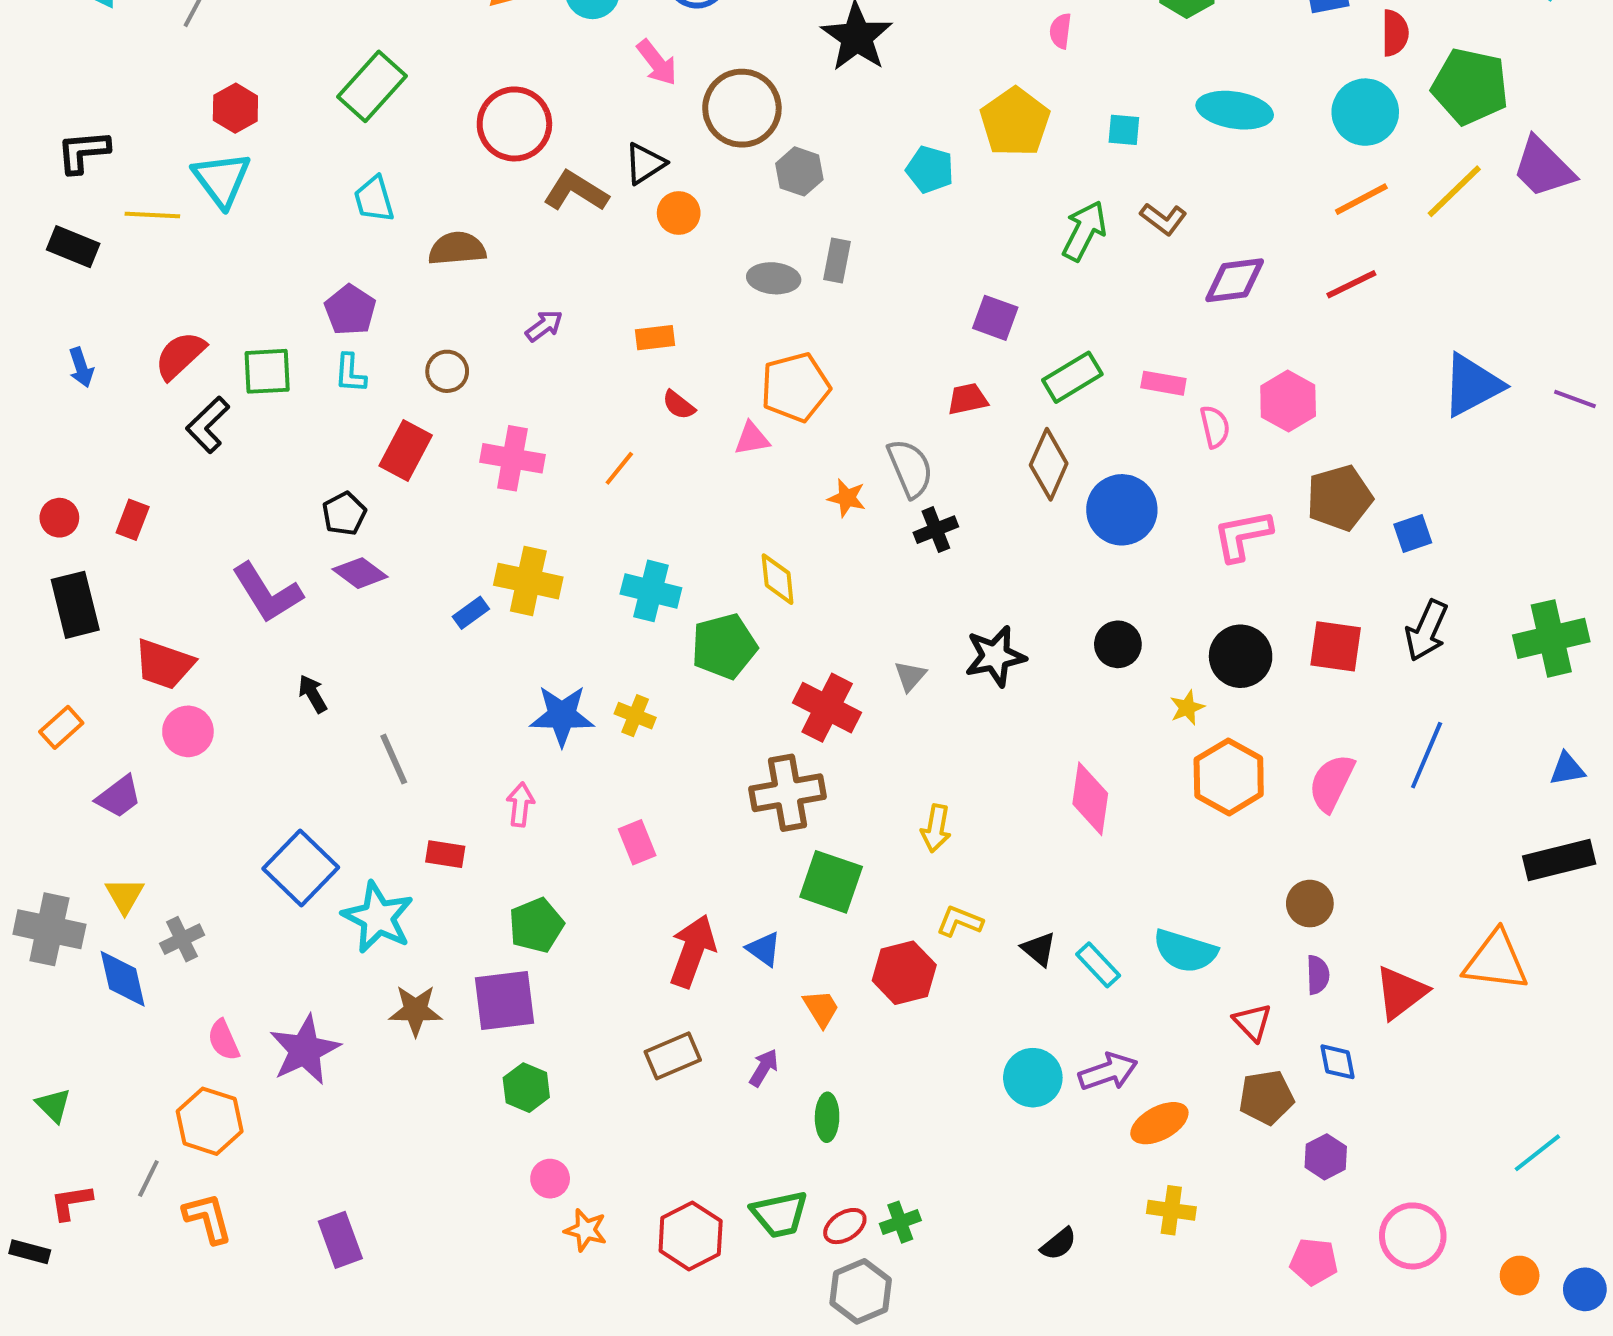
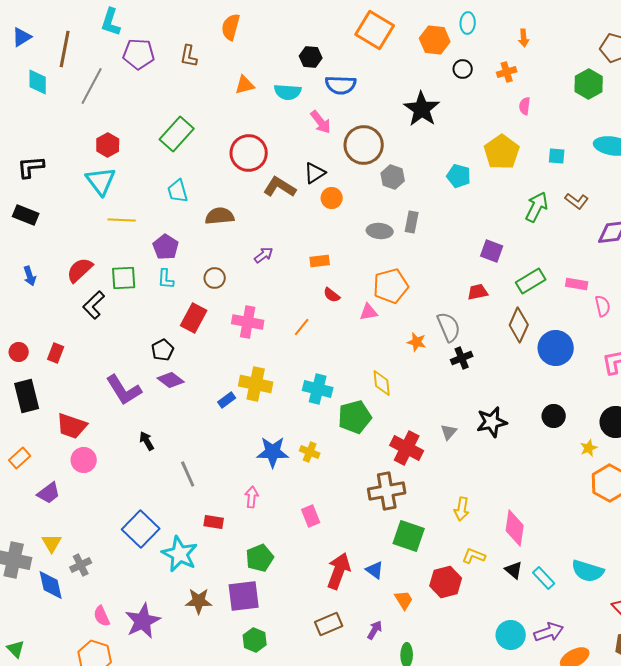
yellow line: (152, 215) -> (122, 220), moved
pink diamond: (1090, 799) -> (515, 528), moved

